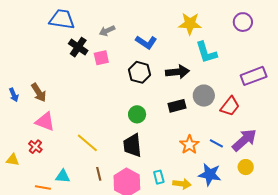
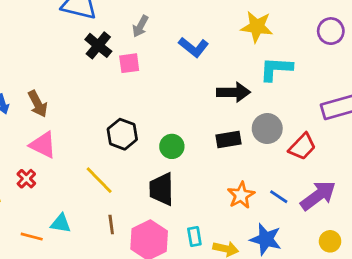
gray arrow: (107, 31) -> (140, 26), turned -42
cyan L-shape: (206, 52) -> (276, 69), turned 105
black hexagon: (140, 72) -> (122, 134), moved
yellow circle: (246, 167) -> (330, 241), moved

